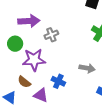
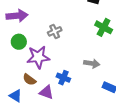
purple arrow: (29, 21) -> (17, 16), moved

